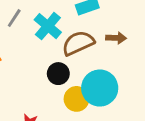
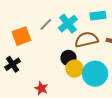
gray line: (14, 18) -> (46, 24), moved
yellow circle: (77, 99) -> (74, 69), moved

